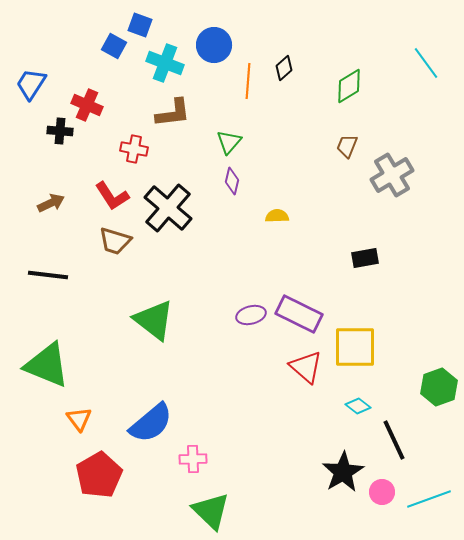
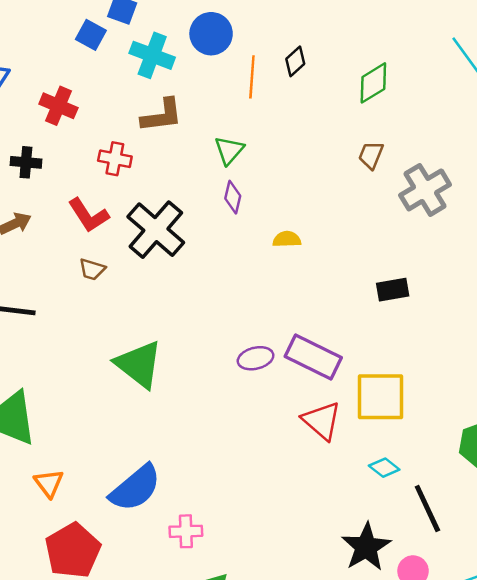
black cross: (60, 131) -> (26, 162), moved
brown trapezoid: (115, 241) -> (92, 269), size x0.7

